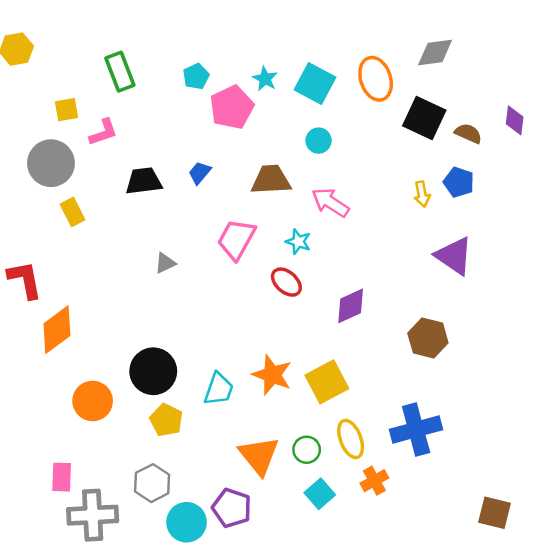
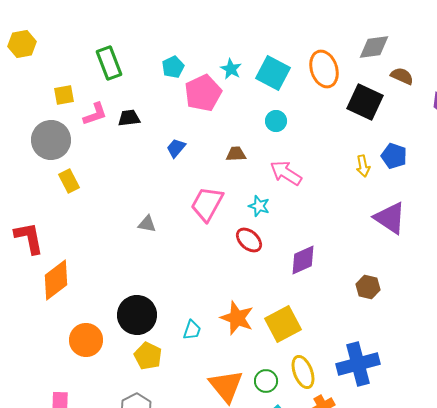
brown semicircle: (468, 133) -> (402, 76), moved
brown trapezoid: (271, 180) -> (236, 154), size x0.6
black trapezoid: (144, 181) -> (129, 118), moved, size x0.7
gray triangle: (165, 263) -> (147, 224), turned 36
brown hexagon: (428, 338) -> (368, 287), size x0.7
cyan trapezoid: (219, 389) -> (192, 330), size x0.7

